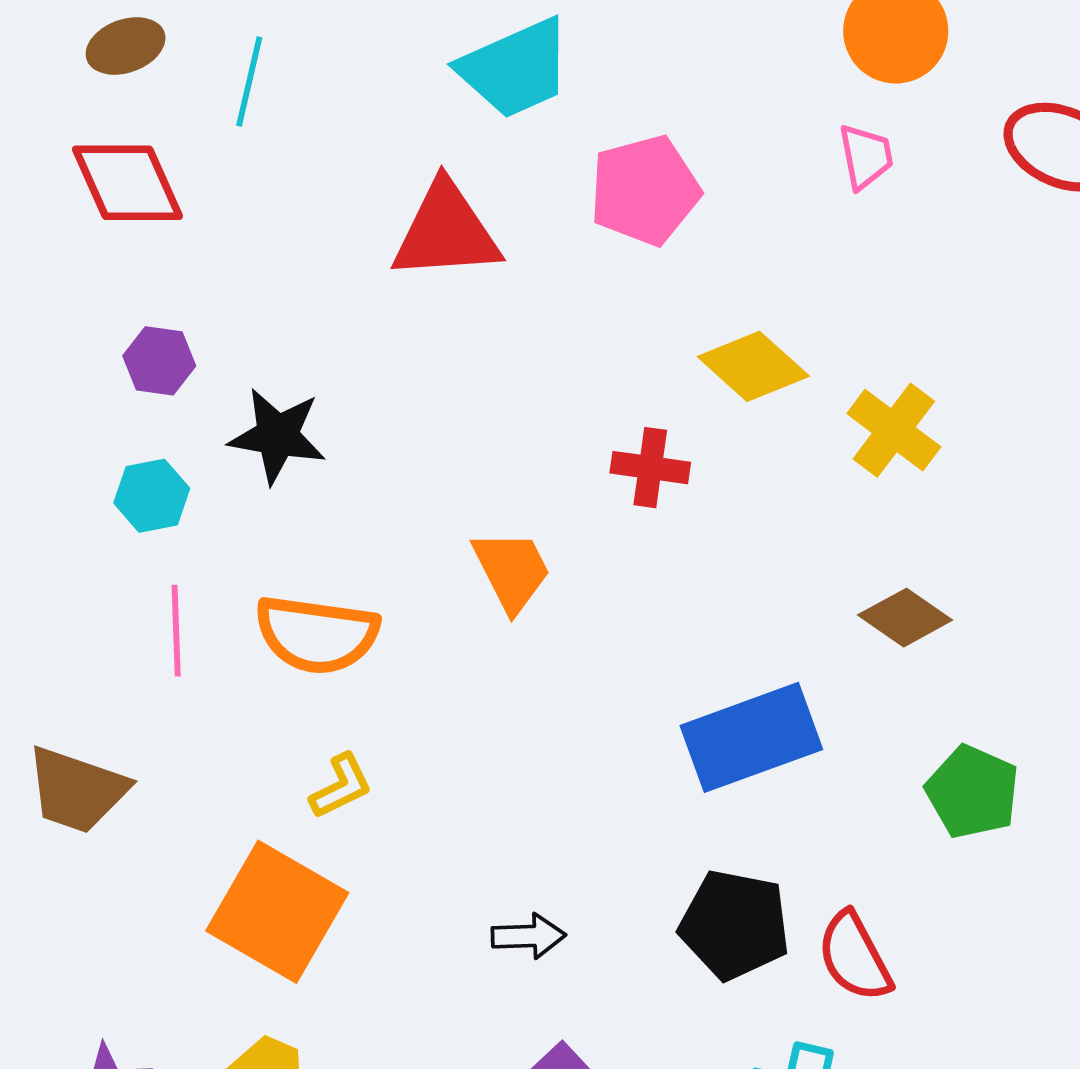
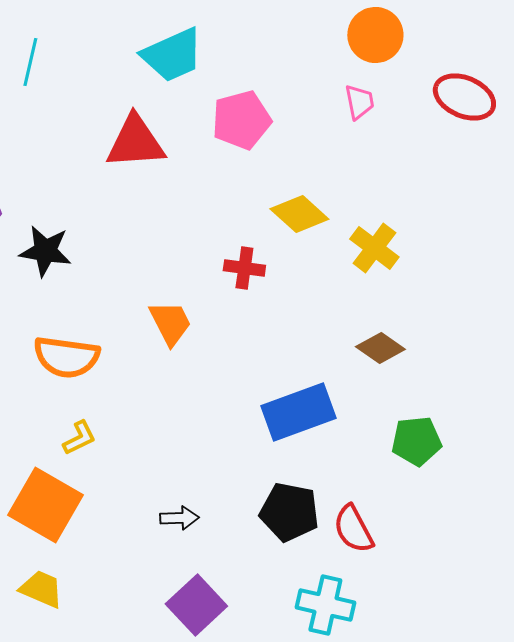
green pentagon: (973, 792) -> (416, 441), turned -30

